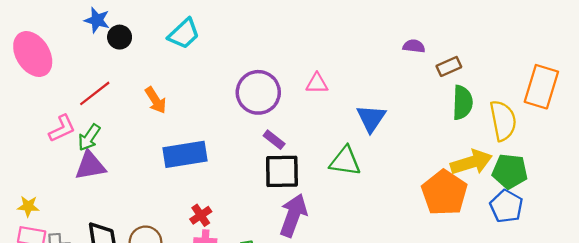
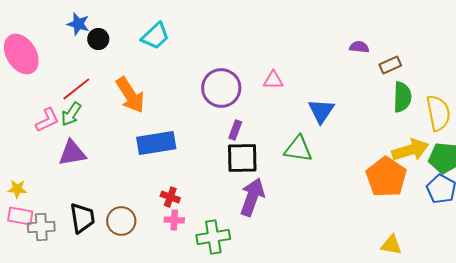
orange arrow: (156, 100) -> (130, 95), size x1.5
green arrow: (89, 137) -> (71, 114), moved
purple rectangle: (274, 140) -> (235, 130), turned 72
red cross: (201, 215) -> (170, 197), turned -36

